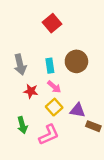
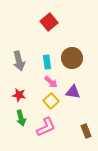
red star: (31, 91) -> (19, 95), moved
purple triangle: (78, 110) -> (73, 92), moved
brown rectangle: (93, 126) -> (86, 131), moved, turned 48

